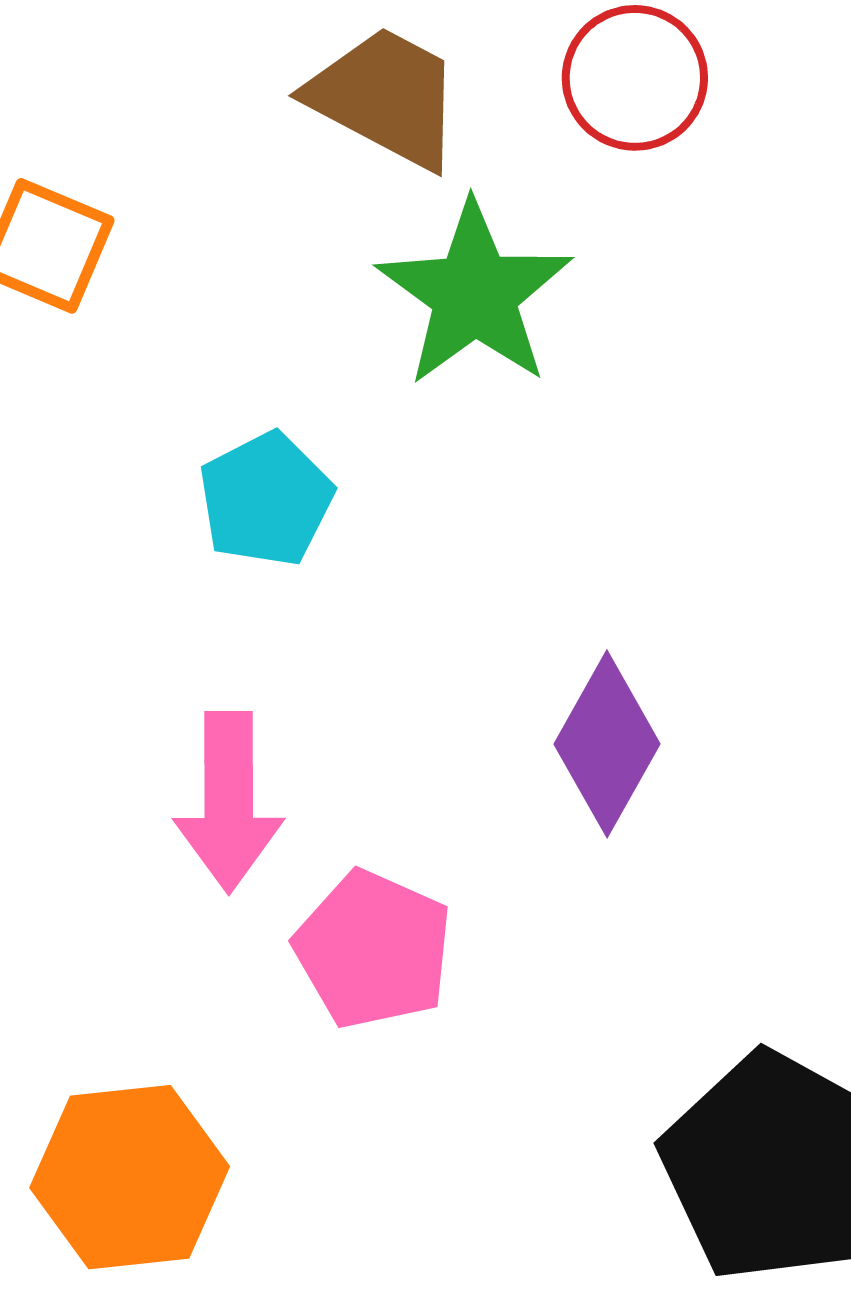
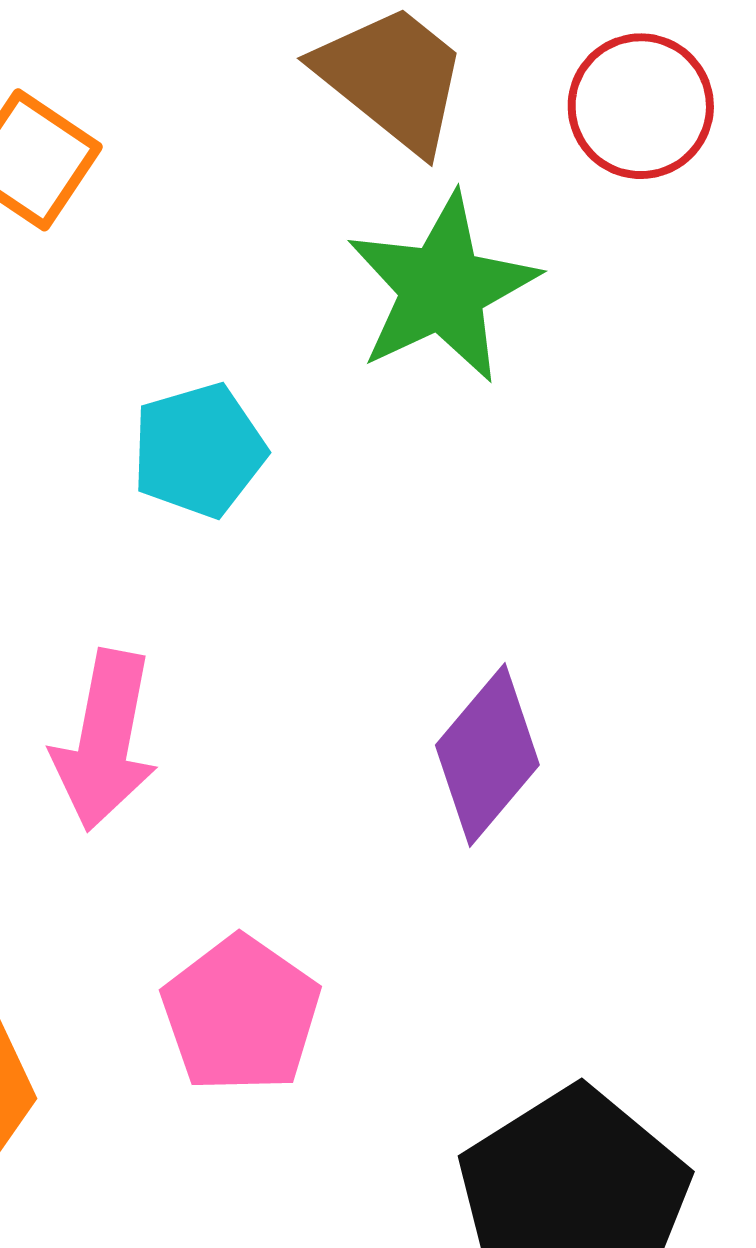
pink pentagon: (373, 950) -> (241, 1014), moved

